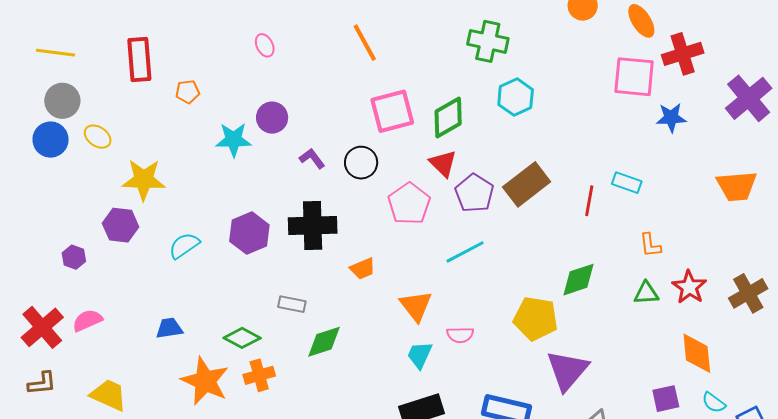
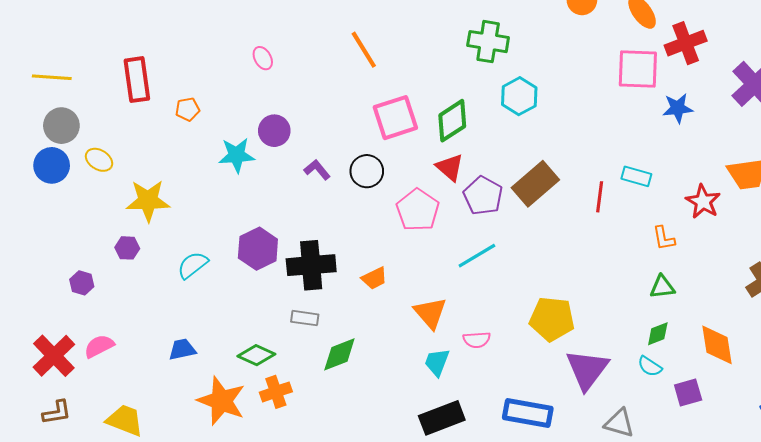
purple hexagon: (121, 225) -> (127, 248), size x0.7
black cross: (313, 225) -> (311, 265), moved
green diamond: (578, 280) -> (658, 334), moved, size x0.7
red star: (689, 287) -> (703, 202), moved
cyan semicircle: (714, 403) -> (650, 366), moved

